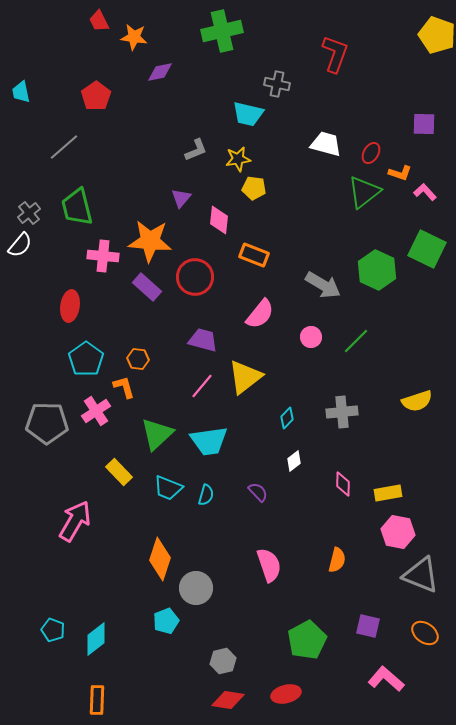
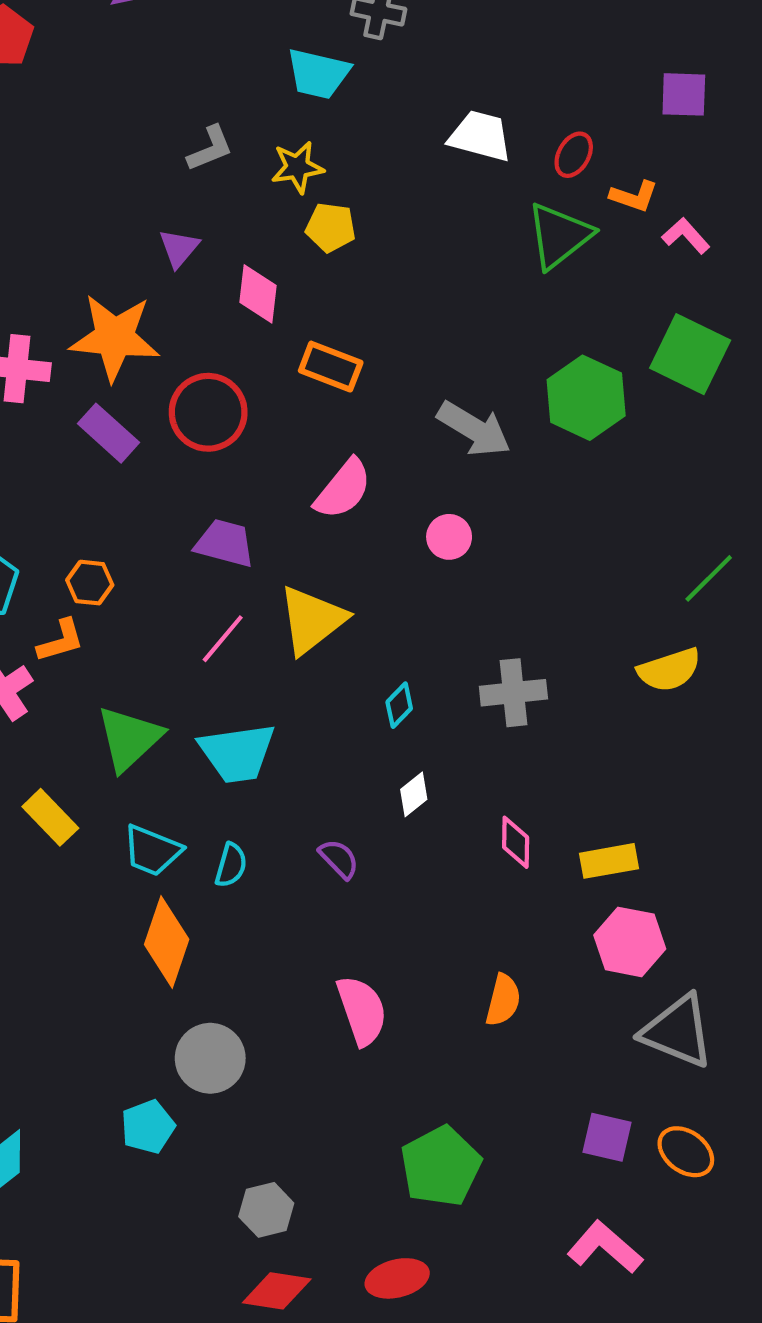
green line: (356, 341) -> (709, 578), moved
orange L-shape: (124, 387) -> (61, 641), turned 90
orange diamond: (160, 559) -> (167, 942), moved
purple square: (368, 626) -> (607, 1137), moved

